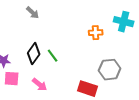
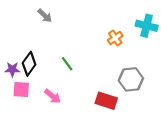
orange cross: (96, 33) -> (115, 38), turned -32
black diamond: (34, 54) -> (29, 64), moved

